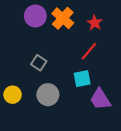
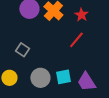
gray square: (39, 63) -> (22, 50), moved
cyan square: (82, 79) -> (63, 77), moved

